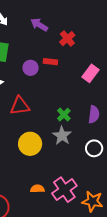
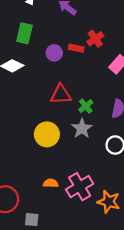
red cross: (67, 39) -> (95, 39), moved
red triangle: (20, 106) -> (61, 94), moved

